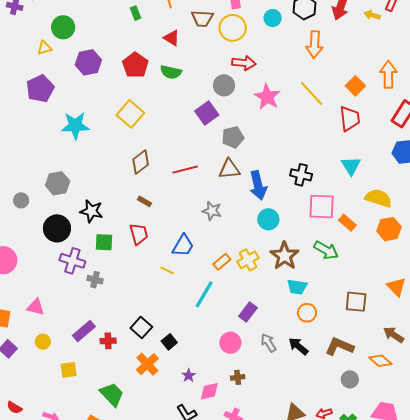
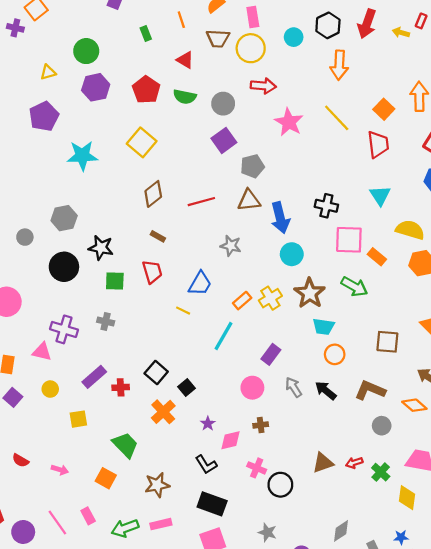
green circle: (63, 27) -> (86, 51), moved
gray circle: (224, 85) -> (223, 104), moved
purple cross: (72, 261) -> (64, 329), moved

